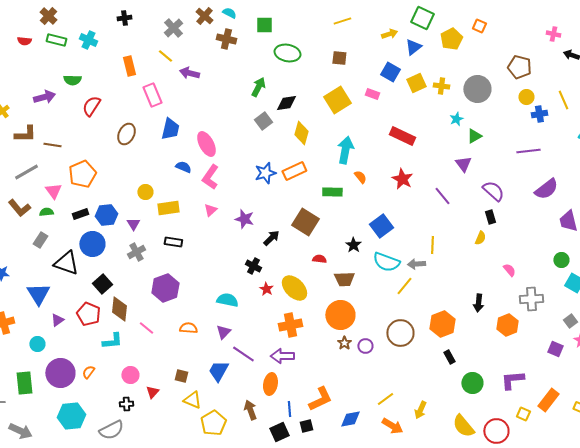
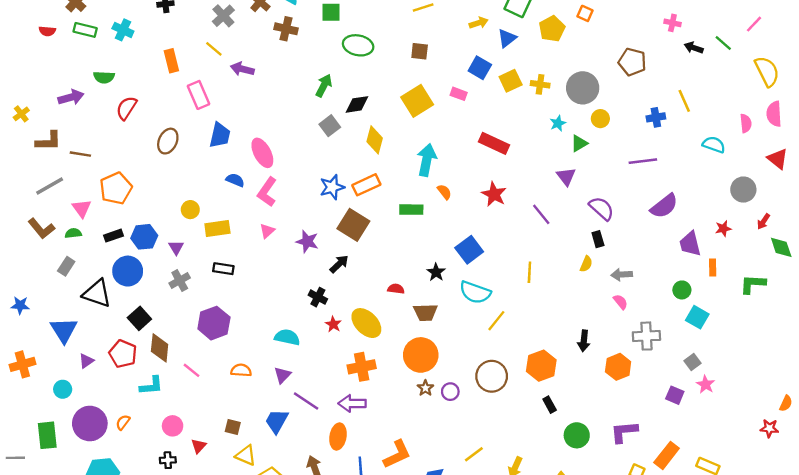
yellow circle: (526, 97) -> (600, 119), moved
brown square: (305, 222) -> (353, 225), moved
gray arrow: (416, 264) -> (622, 275), moved

